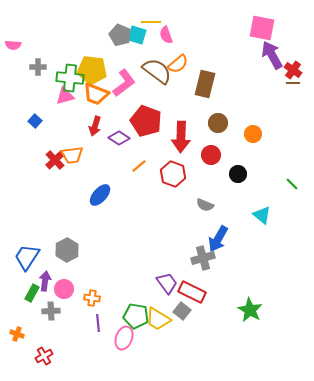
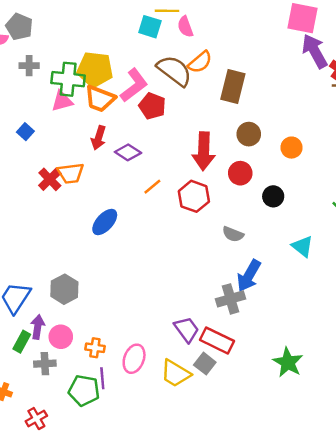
gray pentagon: (120, 35) -> (19, 27), moved
red pentagon: (146, 121) -> (152, 106), moved, size x0.7
green pentagon: (136, 316) -> (84, 390), moved
pink ellipse: (124, 338) -> (134, 359), moved

